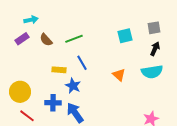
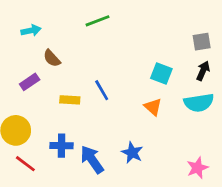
cyan square: (125, 36) -> (161, 74), moved, turned 35
purple rectangle: (22, 39) -> (30, 82), moved
green line: (74, 39) -> (98, 21), moved
blue star: (73, 86) -> (132, 153), moved

